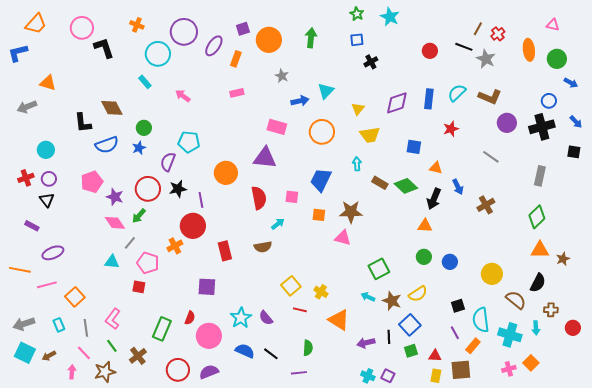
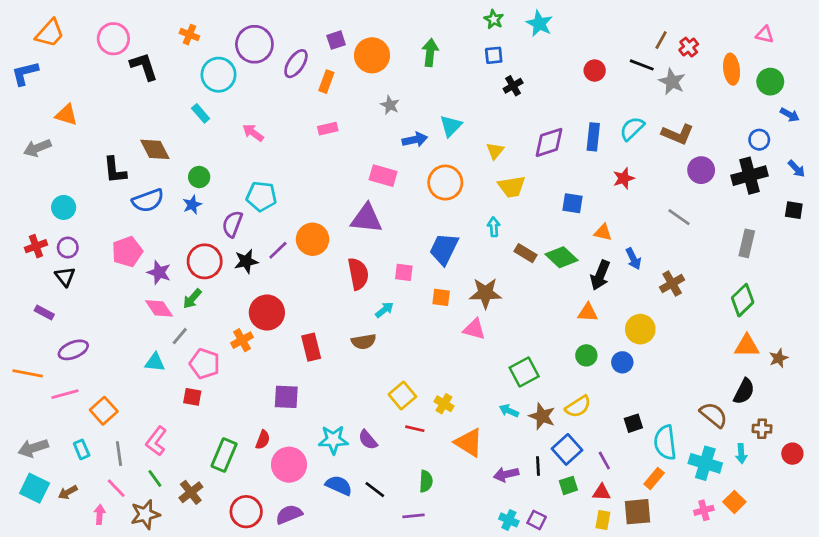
purple line: (201, 200) -> (278, 250), moved, turned 56
yellow circle: (492, 274) -> (640, 329), moved
cyan star: (241, 318) -> (333, 440), turned 30
purple line: (455, 333) -> (604, 461), moved

